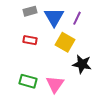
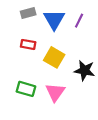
yellow square: (65, 42) -> (54, 57), moved

